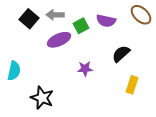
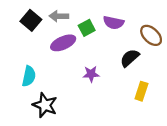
brown ellipse: (141, 15) -> (151, 35), moved
cyan semicircle: (14, 71) -> (29, 76), moved

